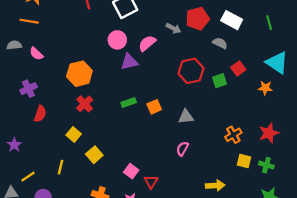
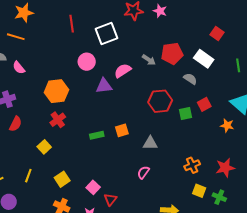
pink circle: (117, 40) -> (87, 62), moved
green rectangle: (129, 103) -> (97, 135), moved
yellow square: (94, 155) -> (62, 179), moved

